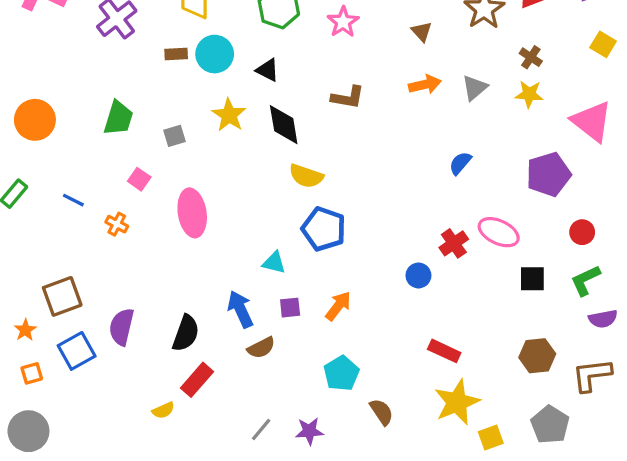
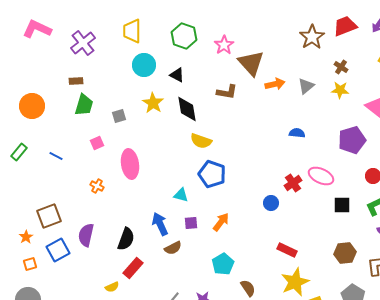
brown triangle: (422, 32) -> (251, 63), moved, size x2.0
brown rectangle: (176, 54) -> (76, 81), moved
blue semicircle: (460, 163) -> (297, 133), turned 56
pink square: (139, 179) -> (97, 143), turned 32
orange cross: (117, 224) -> (97, 186), moved

